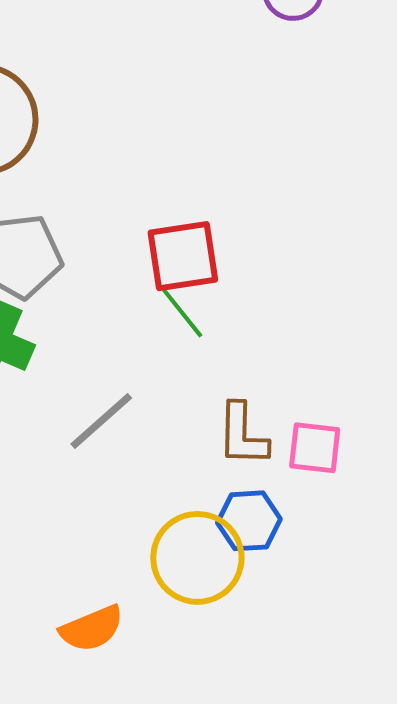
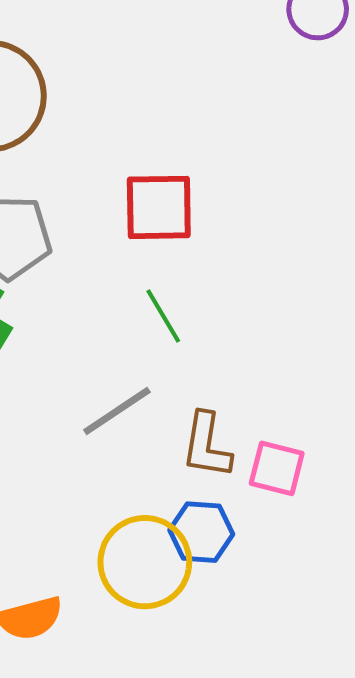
red square: (183, 256) -> (159, 207), moved
gray line: (101, 421) -> (117, 411), moved

